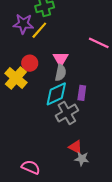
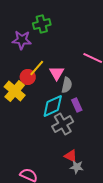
yellow line: (39, 30) -> (37, 68), moved
gray semicircle: (61, 73) -> (67, 85), moved
purple rectangle: (82, 93) -> (77, 105), turned -32

